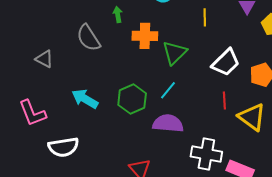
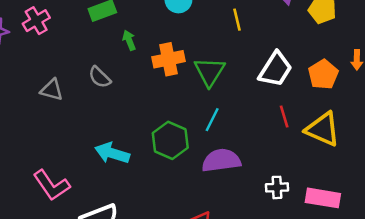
gray semicircle: (88, 38) -> (100, 77), size x0.7
gray triangle: (44, 59) -> (52, 90), moved
white cross: (206, 154) -> (277, 187), size x0.6

